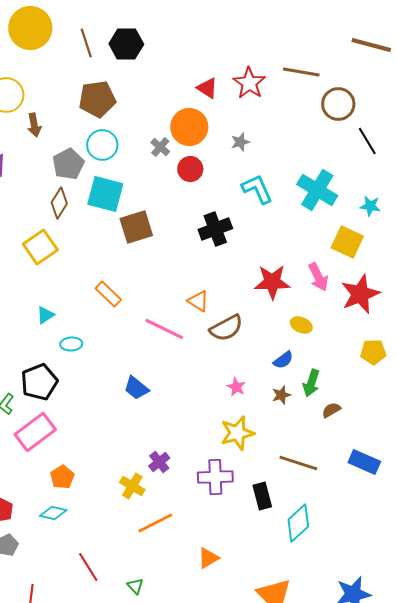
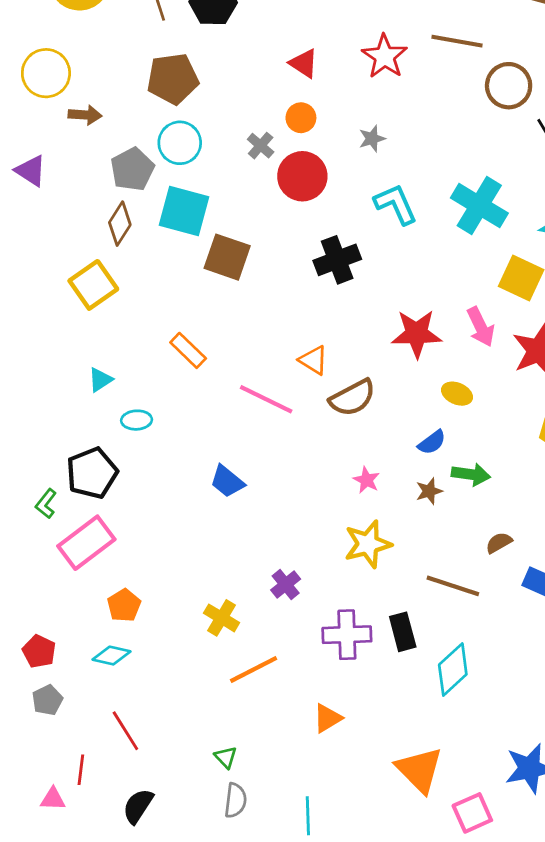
red triangle: (207, 88) -> (304, 63), moved
brown arrow: (34, 125) -> (85, 115), turned -75
orange circle: (189, 127) -> (301, 118), size x0.6
red circle: (190, 169) -> (302, 176), size x1.4
brown square: (136, 227) -> (227, 257), turned 36
green arrow: (311, 383) -> (471, 474), turned -100
brown semicircle: (331, 410) -> (499, 543), moved
purple cross: (159, 462) -> (286, 584), moved
purple cross: (215, 477) -> (347, 635), moved
red line: (88, 567) -> (125, 731), moved

